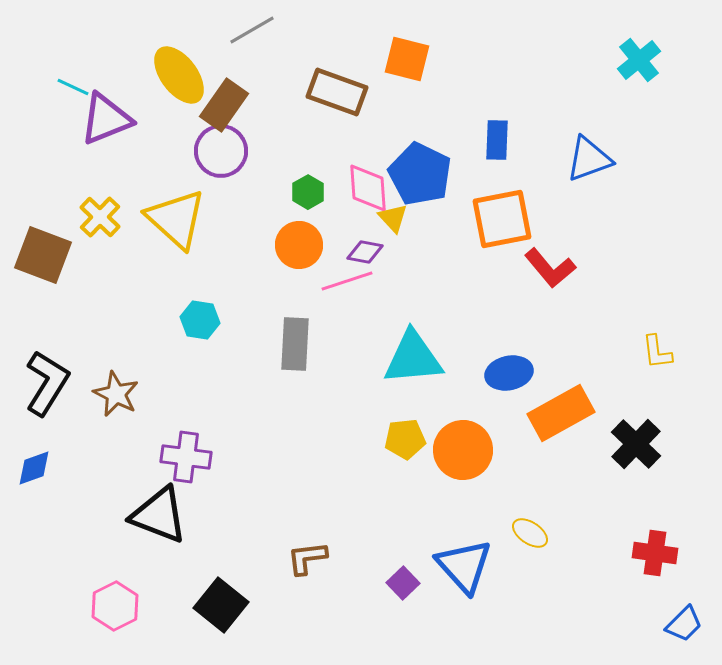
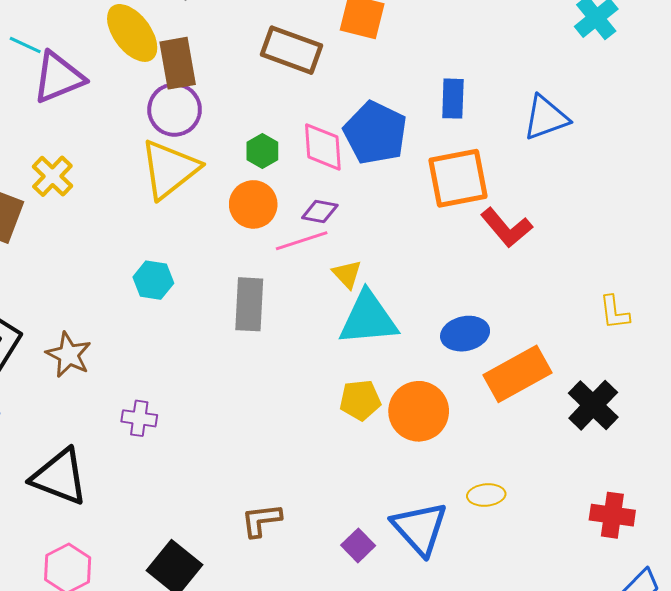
brown rectangle: (224, 105) -> (178, 63), turned -45
yellow triangle: (393, 218) -> (347, 274), moved
yellow triangle: (176, 219) -> (169, 169), moved, turned 40
purple cross: (186, 457) -> (139, 418), size x0.7
black triangle: (159, 515) -> (60, 477), moved
yellow ellipse: (530, 533) -> (486, 495), turned -39

